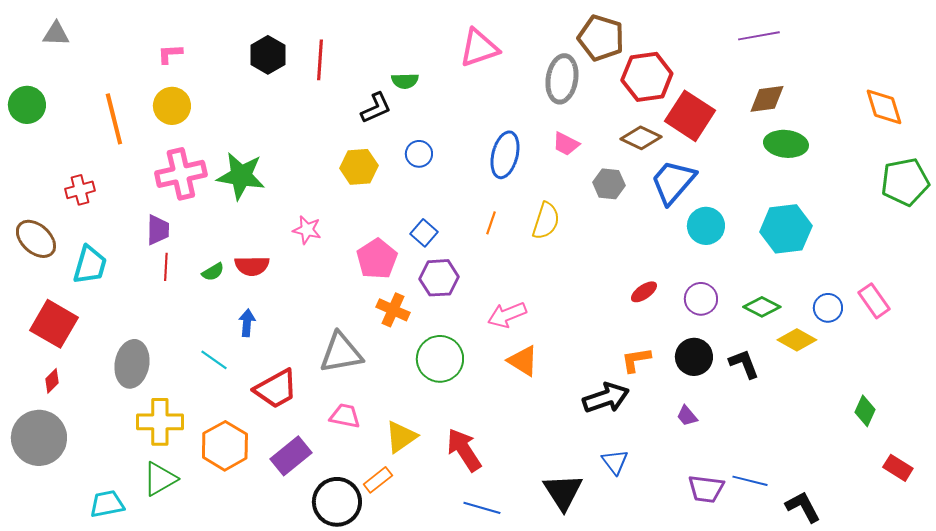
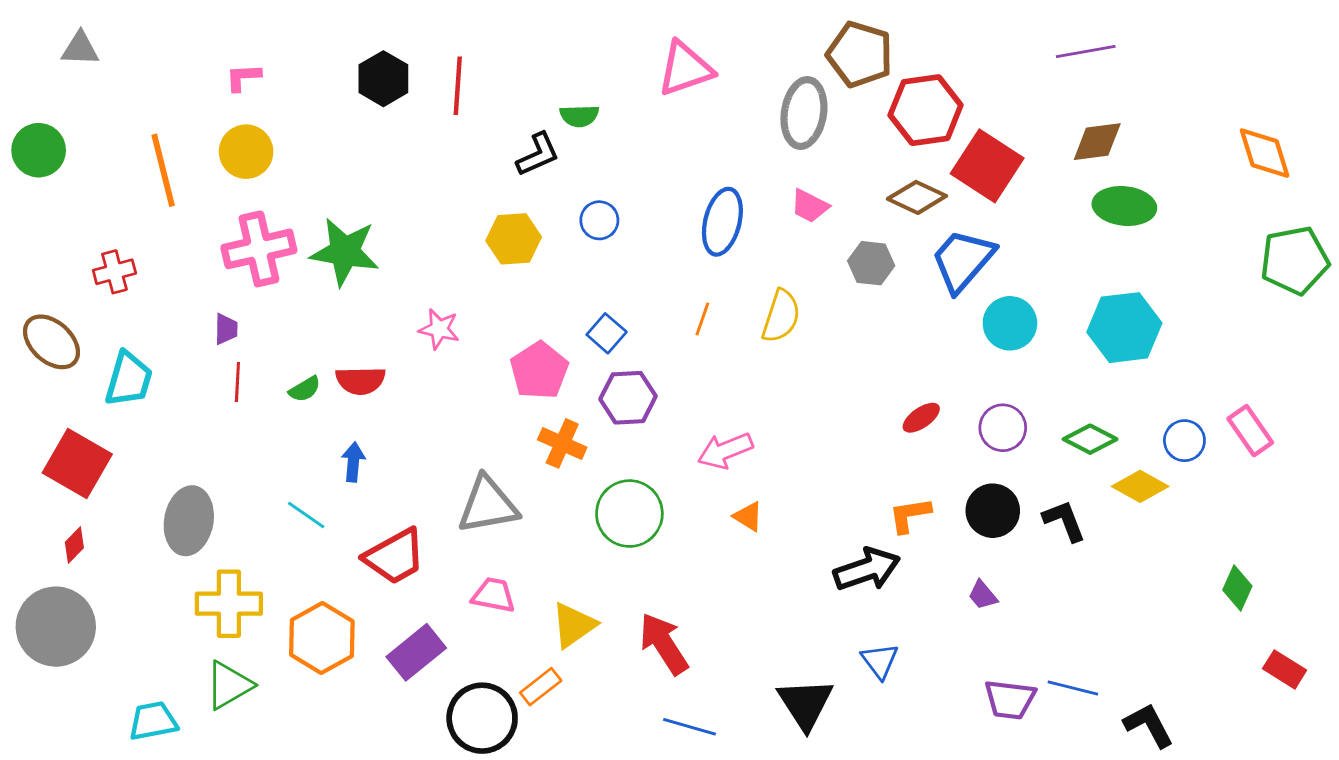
purple trapezoid: (158, 230) -> (226, 329), size x0.7
orange triangle: (523, 361) -> (748, 516), size x0.7

